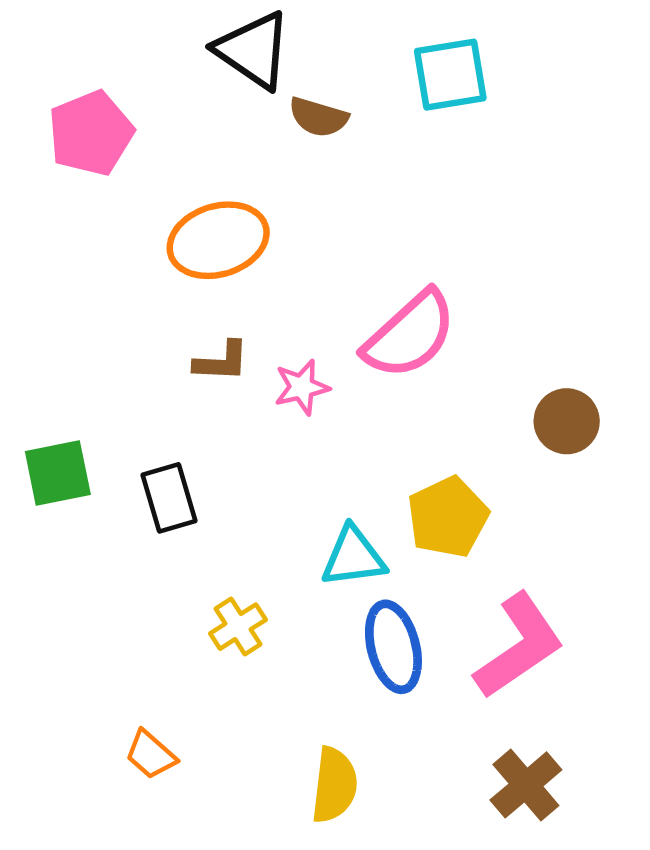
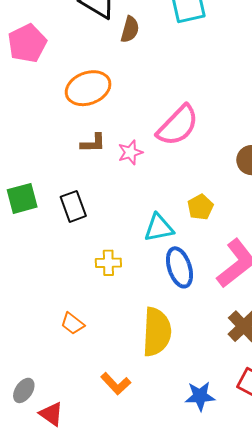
brown semicircle: (318, 117) -> (130, 29), turned -88
yellow pentagon: (448, 517) -> (200, 207), size x0.7
yellow cross: (238, 627) -> (108, 263), turned 35
yellow semicircle: (334, 785) -> (157, 332), size x1.4

